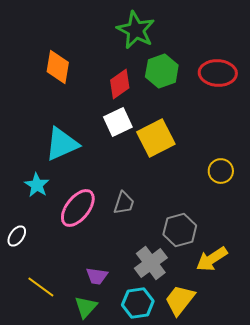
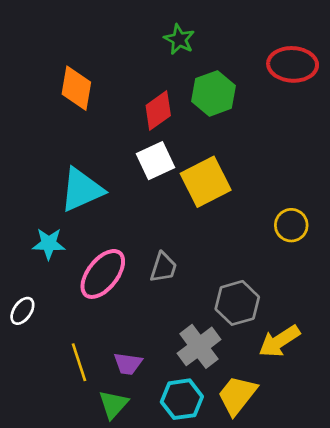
green star: (136, 30) -> (179, 39), size x0.6
red ellipse: (218, 73) -> (293, 64), moved
cyan star: (37, 185) -> (49, 244), turned -30
yellow line: (41, 287) -> (79, 362), moved, turned 36

